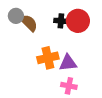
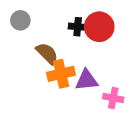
brown semicircle: (29, 23) -> (47, 53), moved
pink cross: (69, 86) -> (113, 98), moved

